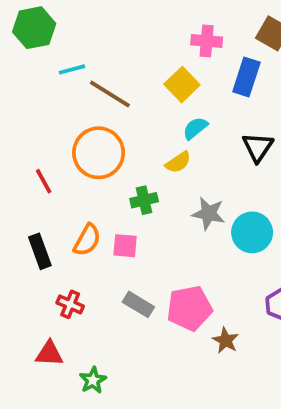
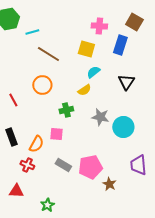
cyan line: (72, 69) -> (32, 32), moved
yellow square: (182, 85) -> (86, 49), turned -30
orange circle: (99, 153) -> (42, 85), size x0.7
orange semicircle: (87, 240) -> (36, 144), moved
green star: (93, 380) -> (47, 205), moved

